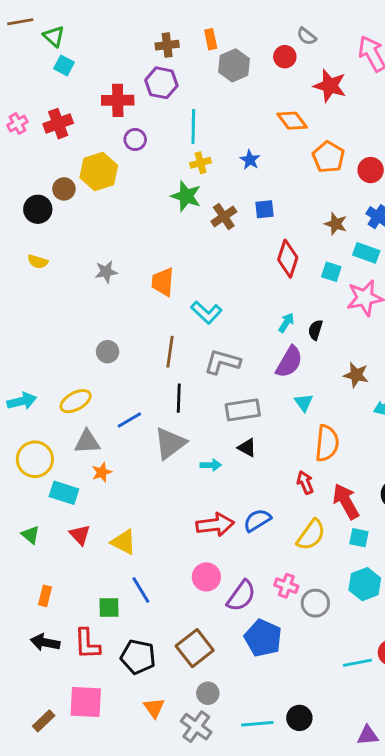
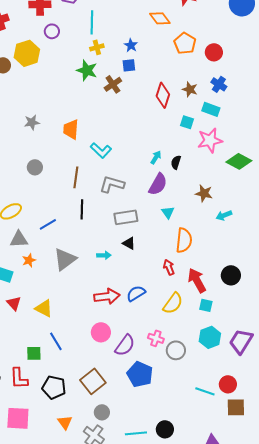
blue square: (264, 209) -> (129, 65), moved
red diamond: (288, 259) -> (163, 95), moved
gray circle: (108, 352) -> (35, 167), moved
gray triangle: (170, 443) -> (65, 259), moved
cyan line: (358, 663) -> (205, 391), turned 30

